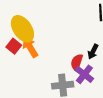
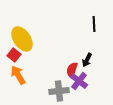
orange arrow: (30, 47) -> (18, 75), moved

